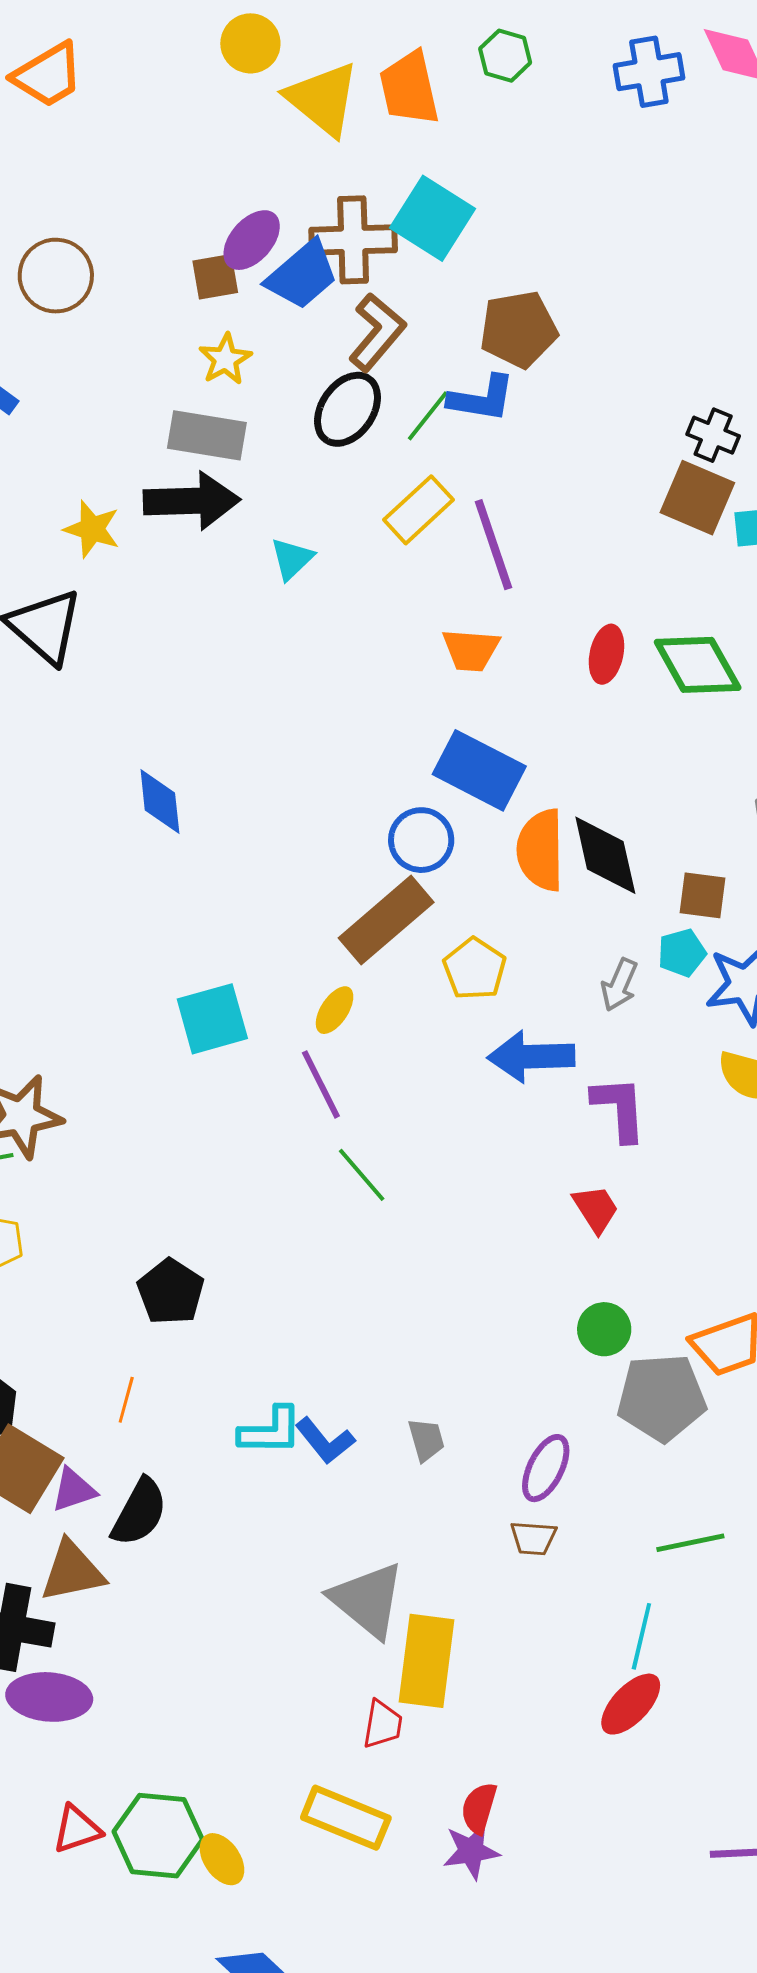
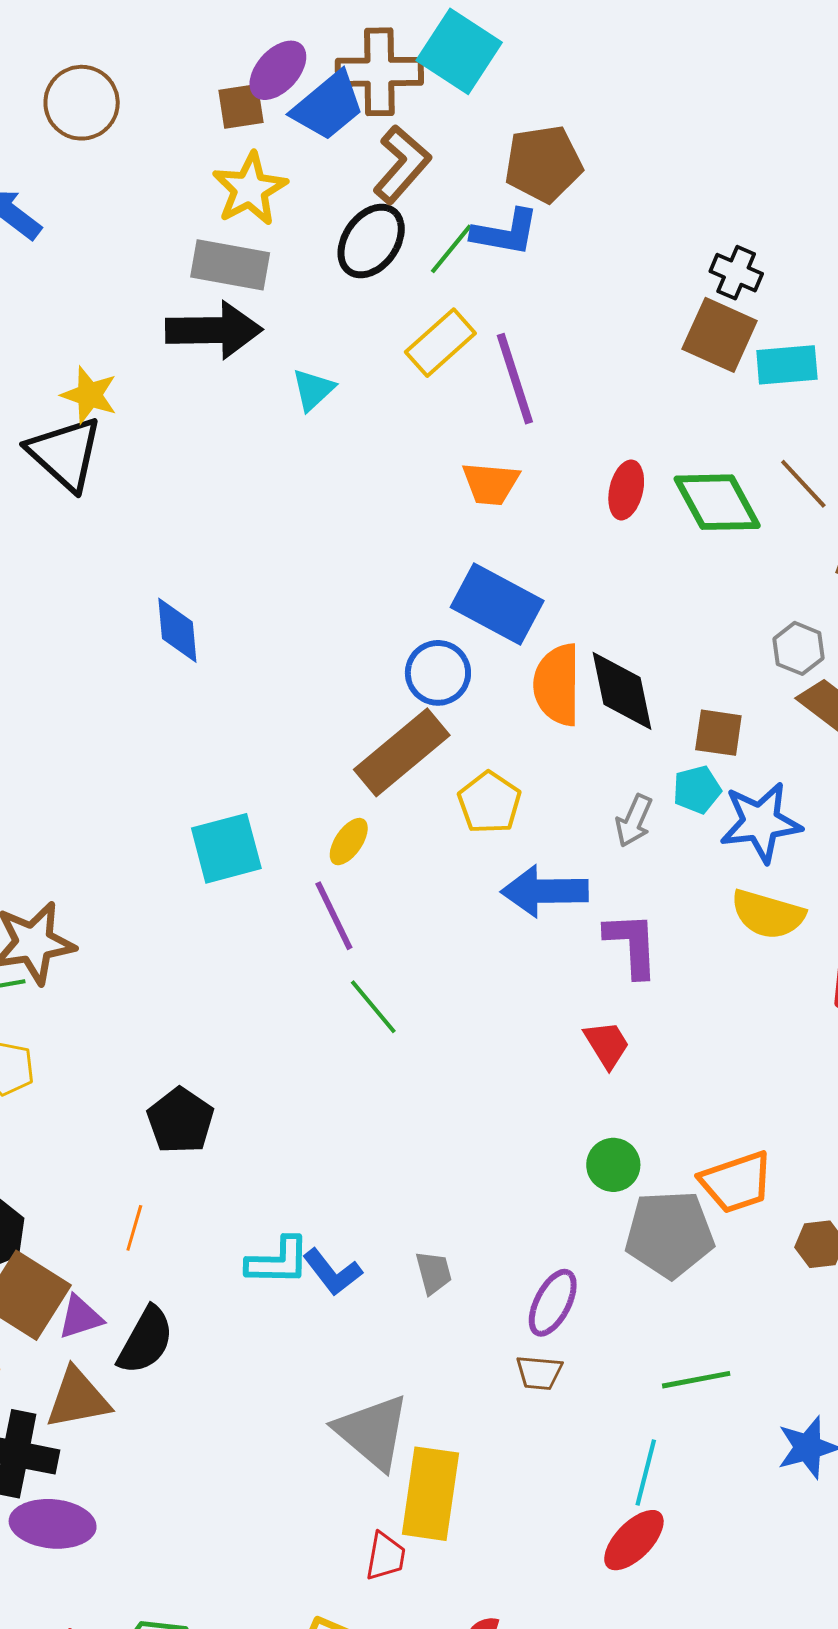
yellow star: (225, 359) -> (250, 189), size x1.4
yellow star: (92, 529) -> (89, 395), moved

